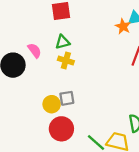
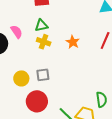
orange star: (123, 26) -> (73, 42), moved
yellow circle: (52, 104) -> (21, 78), moved

